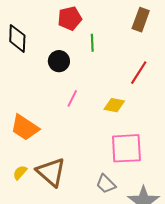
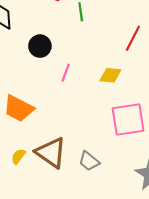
black circle: (59, 61) -> (40, 46), moved
gray trapezoid: (106, 184) -> (89, 161), moved

